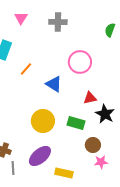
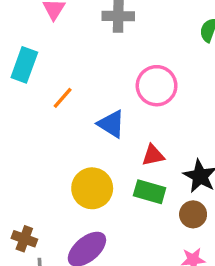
red triangle: (90, 98) -> (153, 155), moved
brown circle: (93, 145) -> (193, 214), moved

